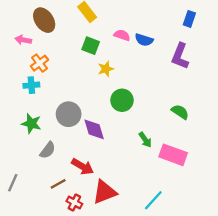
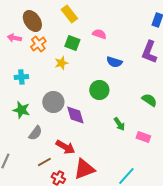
blue semicircle: (144, 40) -> (114, 62), moved
orange cross: (40, 63) -> (38, 44), moved
yellow star: (106, 69) -> (61, 63), moved
pink rectangle: (173, 155) -> (143, 137), size x0.6

